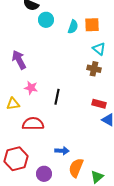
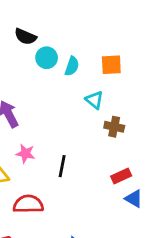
cyan semicircle: (73, 27) -> (72, 66), moved
cyan triangle: (99, 49) -> (94, 100), moved
red rectangle: (99, 104) -> (121, 176), turned -40

